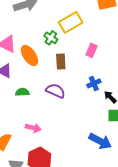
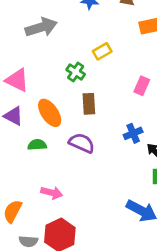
yellow rectangle: (71, 22) -> (102, 51), size x0.6
pink rectangle: (91, 50) -> (142, 86), moved
orange ellipse: (29, 56) -> (50, 113), moved

